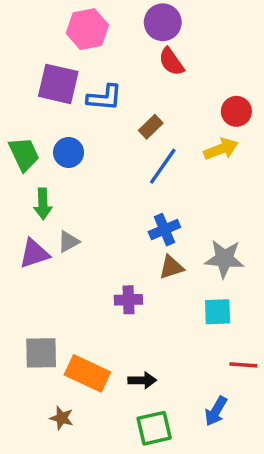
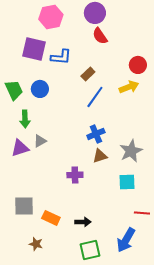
gray star: (224, 259) -> (131, 151), turned -30
orange rectangle: (87, 373) -> (51, 218), size x0.7
blue arrow: (216, 411) -> (126, 240), size x1.4

